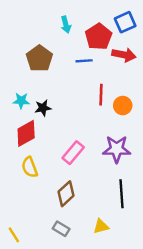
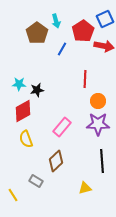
brown pentagon: (39, 58) -> (37, 33), moved
blue line: (84, 61) -> (62, 49), moved, turned -56
orange circle: (123, 106) -> (98, 101), moved
gray rectangle: (61, 229) -> (36, 181), moved

